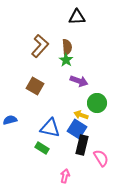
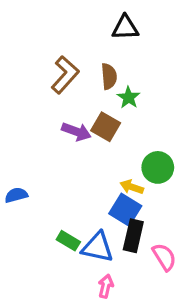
green star: (66, 60) -> (128, 97), moved
purple arrow: (79, 81) -> (76, 132), moved
brown square: (35, 86) -> (106, 127), moved
blue triangle: (50, 128) -> (98, 247), moved

